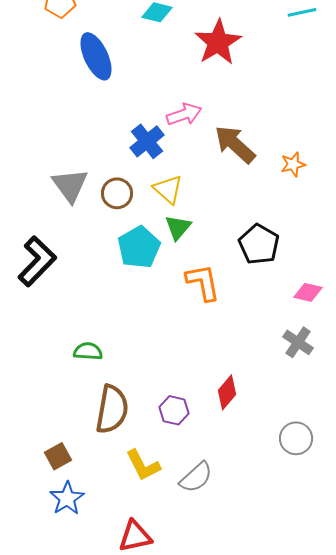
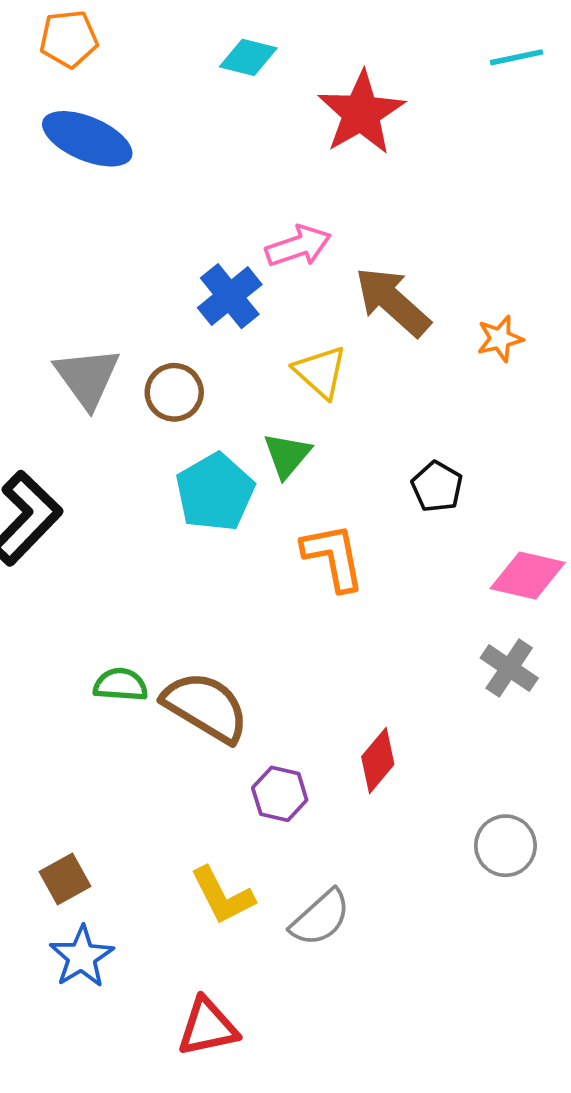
blue ellipse: (96, 56) -> (87, 139), moved, turned -42
yellow triangle: (168, 189) -> (320, 372), moved
black pentagon: (259, 244) -> (437, 487), size x0.7
pink diamond: (308, 292) -> (528, 575), size x1.4
brown semicircle: (112, 409) -> (206, 707), moved, turned -69

